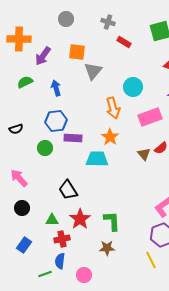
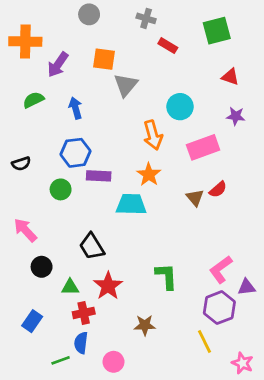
black circle: (22, 208) -> (42, 267), moved
green L-shape: (112, 221) -> (166, 276), moved

